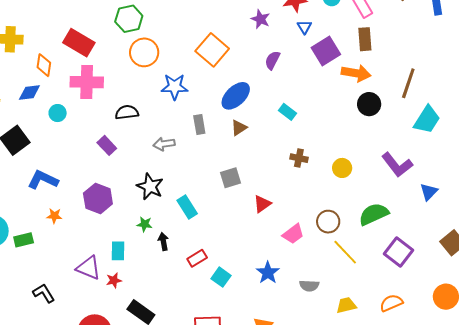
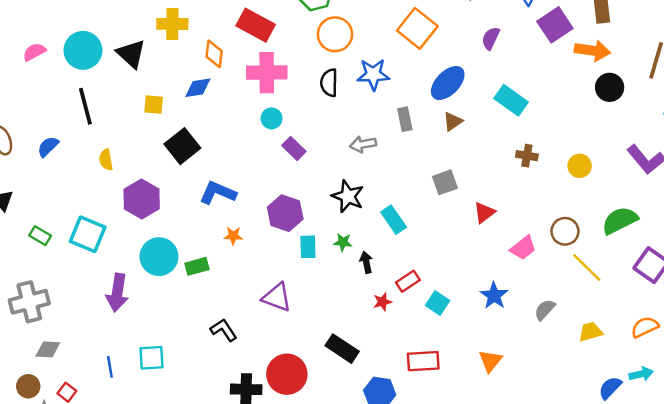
black semicircle: (127, 112) -> (329, 83), moved, turned -80
cyan rectangle: (287, 112) -> (511, 100), size x1.5
cyan circle: (58, 113) -> (272, 118), moved
cyan rectangle: (118, 251) -> (308, 247), moved
red star: (114, 280) -> (382, 302), moved
gray semicircle: (309, 286) -> (545, 310), turned 132

